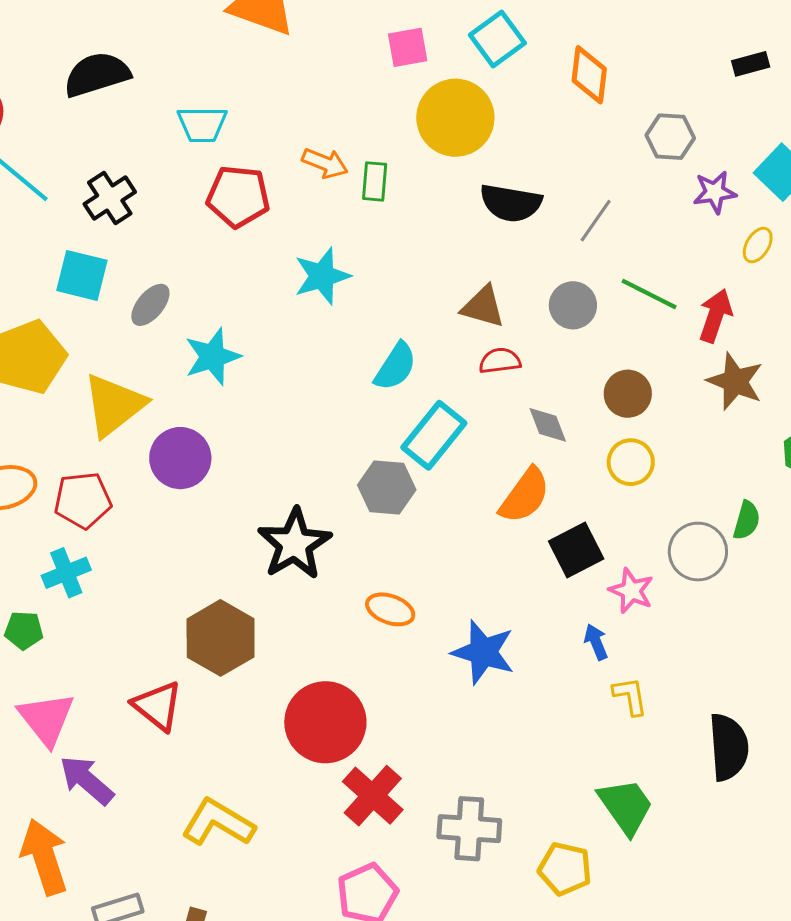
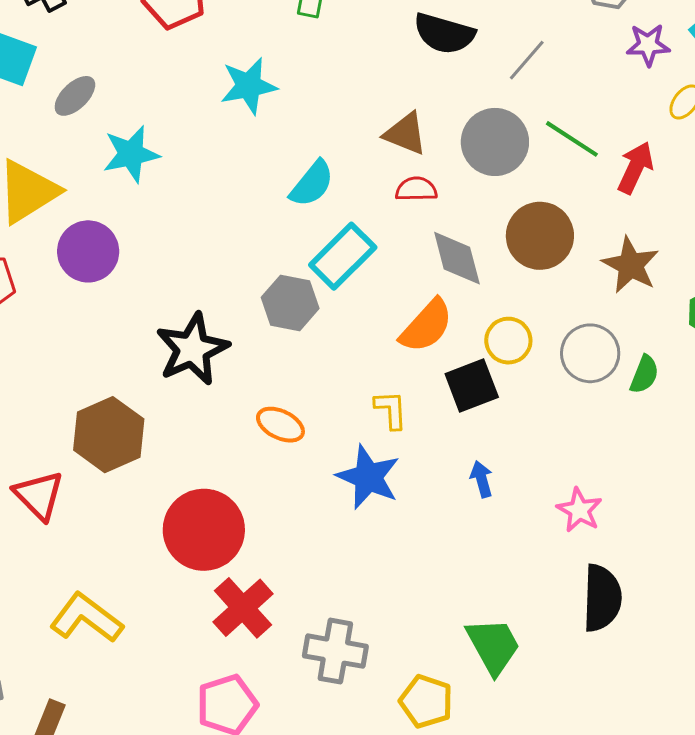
gray circle: (573, 305) -> (495, 142), size x1.4
brown star: (735, 381) -> (631, 265), moved
brown circle: (628, 394) -> (540, 236), size x1.4
gray diamond: (548, 425) -> (457, 258), size x1.4
yellow circle: (631, 462) -> (508, 341), moved
gray circle: (698, 552) -> (590, 353), moved
pink star: (631, 591) -> (579, 510), moved
yellow L-shape: (630, 696) -> (391, 410), moved

